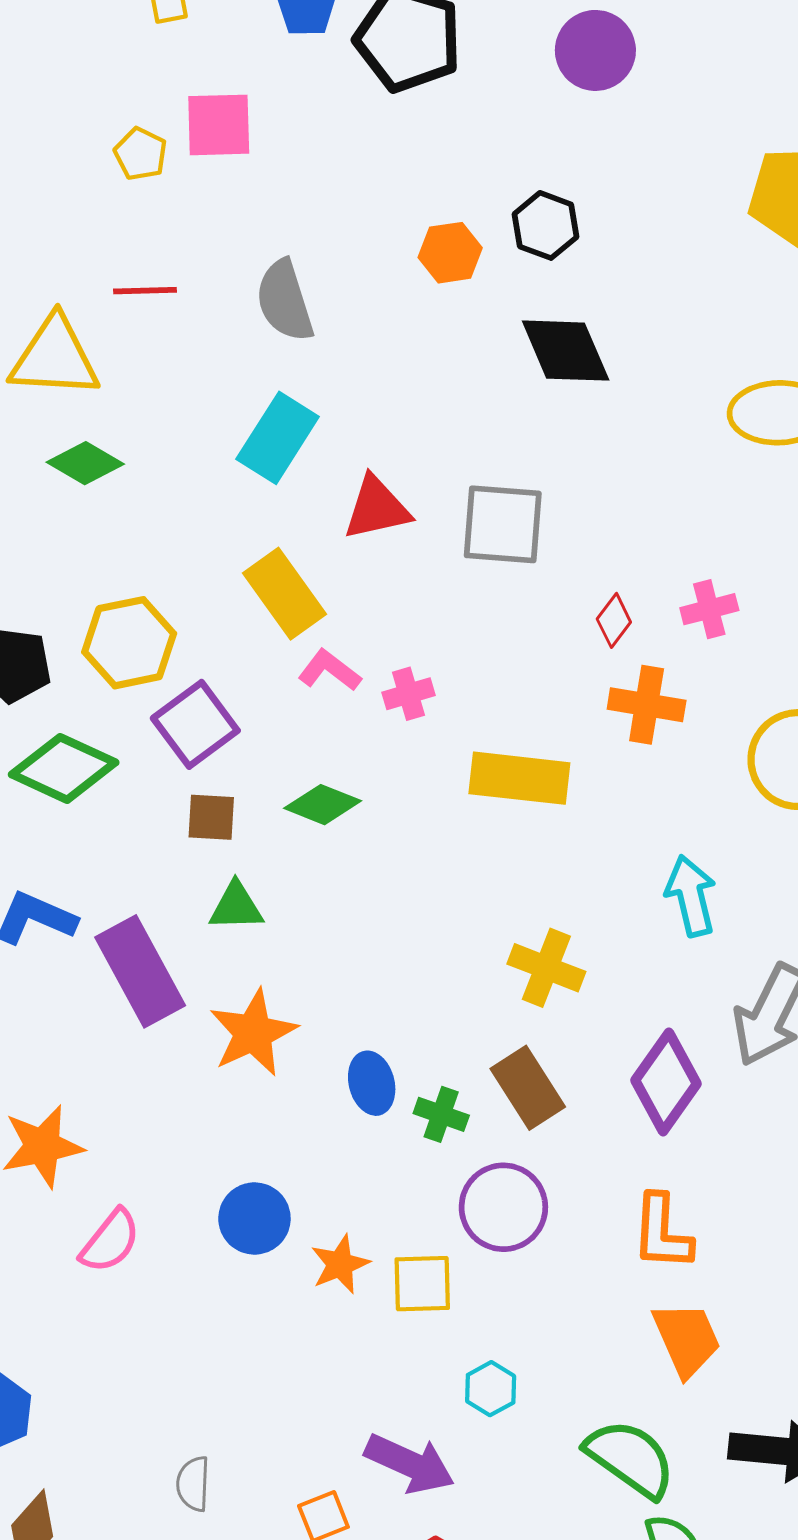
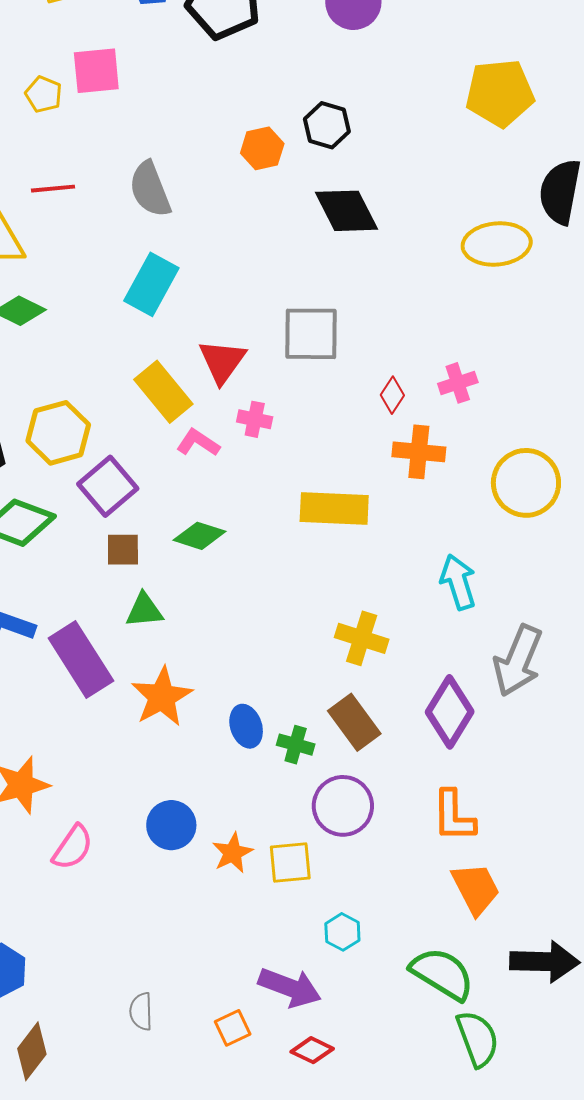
red triangle: (377, 508) -> (222, 361), moved, turned -38
pink cross: (408, 694) -> (255, 419), moved, turned 32

